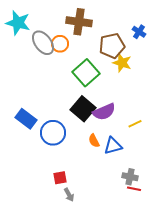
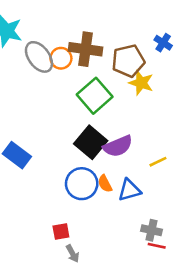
brown cross: (79, 22) -> (86, 49), moved
blue circle: (53, 133) -> (82, 184), moved

